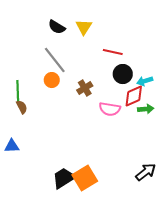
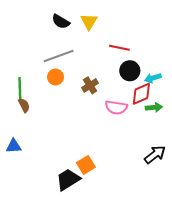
gray line: (55, 60) -> (59, 56), turned -72
black arrow: (146, 172) -> (155, 154), moved
orange square: (85, 178) -> (86, 165), moved, size x0.7

